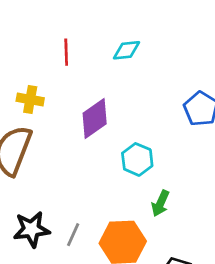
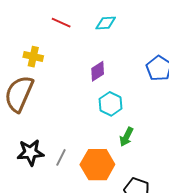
red line: (66, 52) -> (61, 23), turned -66
purple diamond: (95, 119) -> (98, 71), moved, size x0.7

